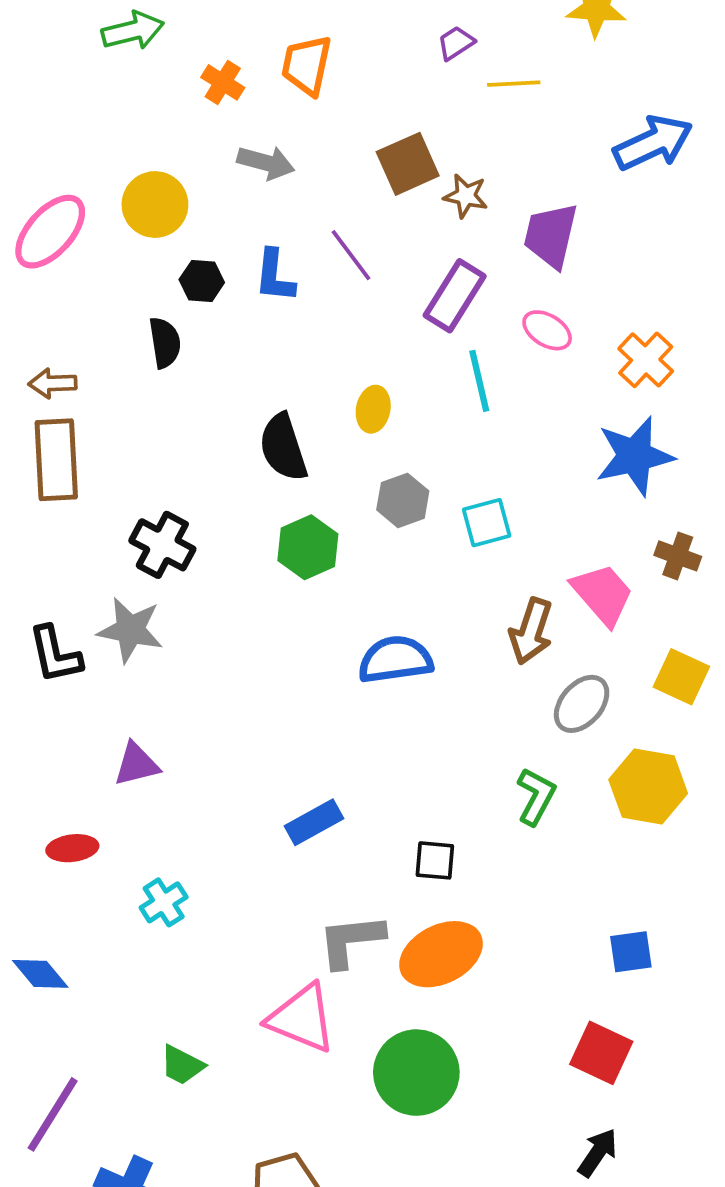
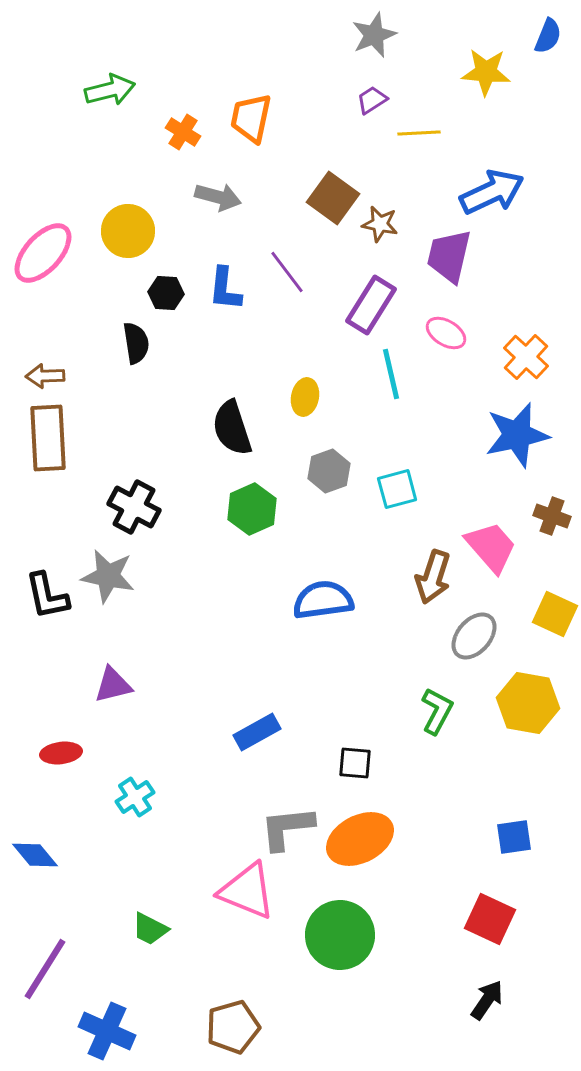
blue arrow: (653, 143) -> (492, 192), moved
brown square: (408, 164) -> (333, 198), turned -30

